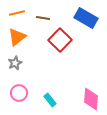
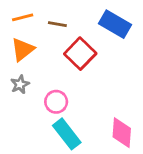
pink circle: (19, 93) -> (56, 102), moved
cyan rectangle: (50, 100) -> (67, 134), size x1.6

